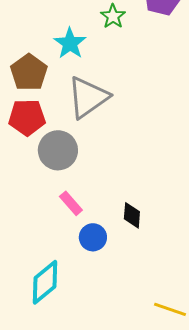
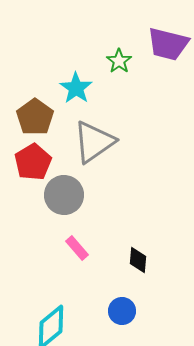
red pentagon: (27, 117) -> (33, 162), turned -30
blue circle: (93, 237) -> (122, 311), moved

